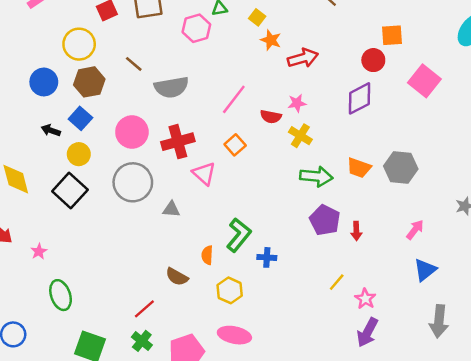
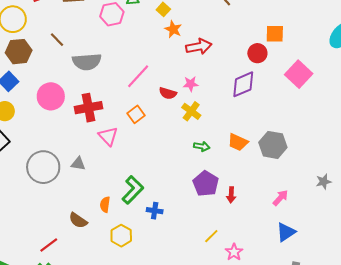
green arrow: (316, 176) -> (202, 146), size x0.6
gray circle: (133, 182) -> (43, 167), moved

